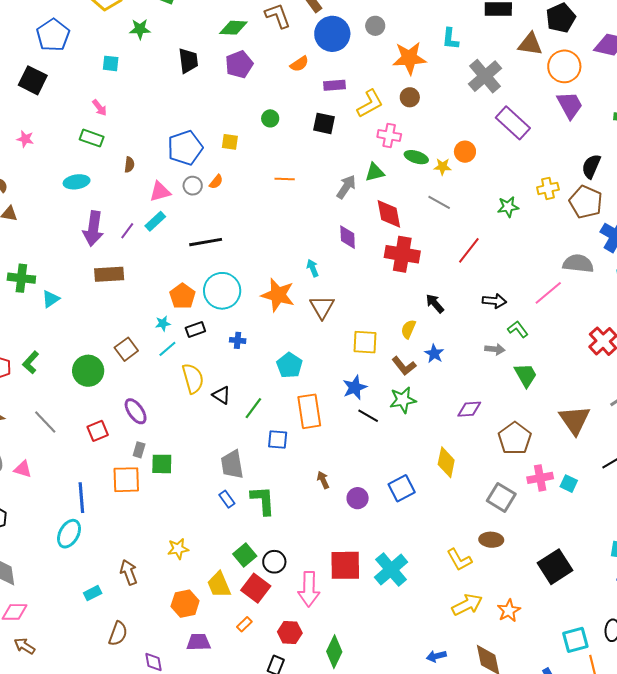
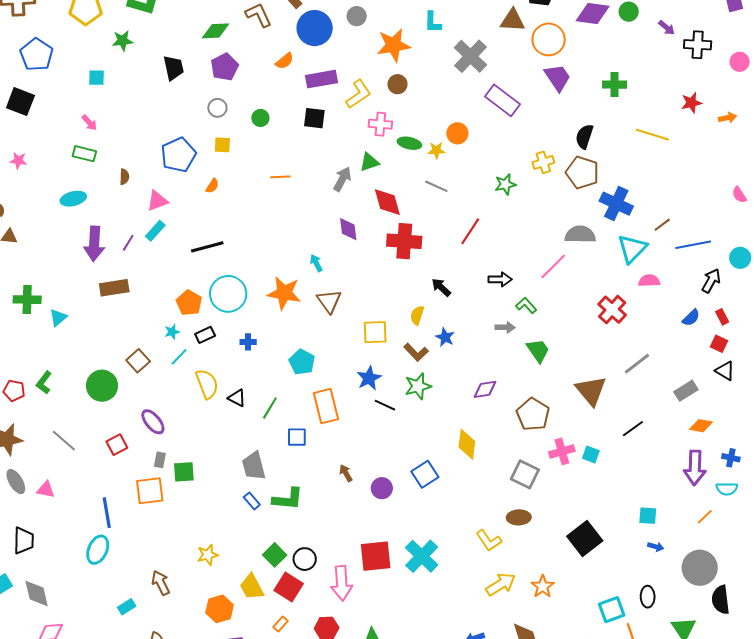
purple rectangle: (335, 85) -> (322, 79), size x1.4
gray circle: (193, 186) -> (217, 108), moved
green L-shape: (263, 500) -> (288, 499), turned 104

